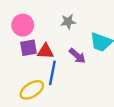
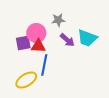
pink circle: (23, 25) -> (36, 33), moved
purple arrow: (77, 56) -> (67, 40), moved

